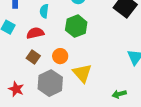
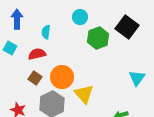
green hexagon: (76, 26) -> (98, 38), moved
orange circle: (60, 56) -> (62, 77), size x1.5

